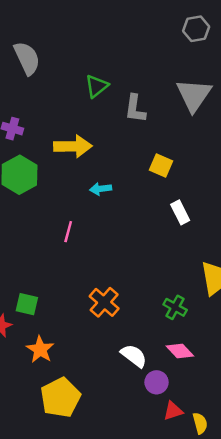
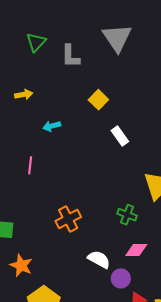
yellow arrow: (73, 146) -> (24, 95), size x0.6
yellow square: (161, 166) -> (98, 100), turned 30
orange cross: (104, 302) -> (68, 219), turned 30
pink diamond: (180, 351) -> (136, 250), turned -40

